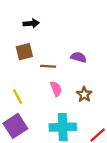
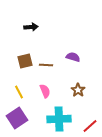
brown square: (24, 52) -> (25, 61), moved
pink semicircle: (56, 89) -> (45, 91), moved

